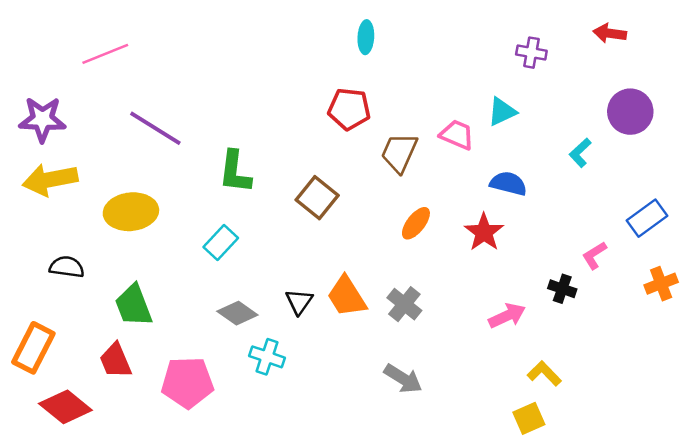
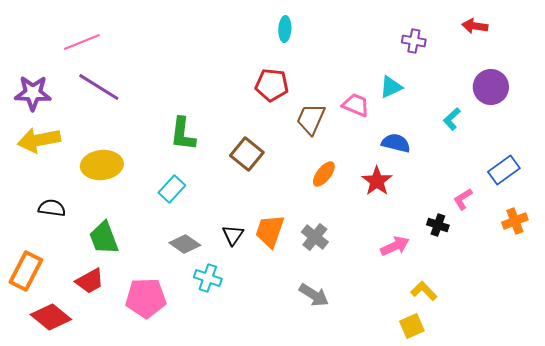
purple line: (155, 128) -> (99, 87), moved
orange trapezoid: (347, 296) -> (270, 231), turned 51
red trapezoid: (116, 361) -> (90, 281), turned -96

